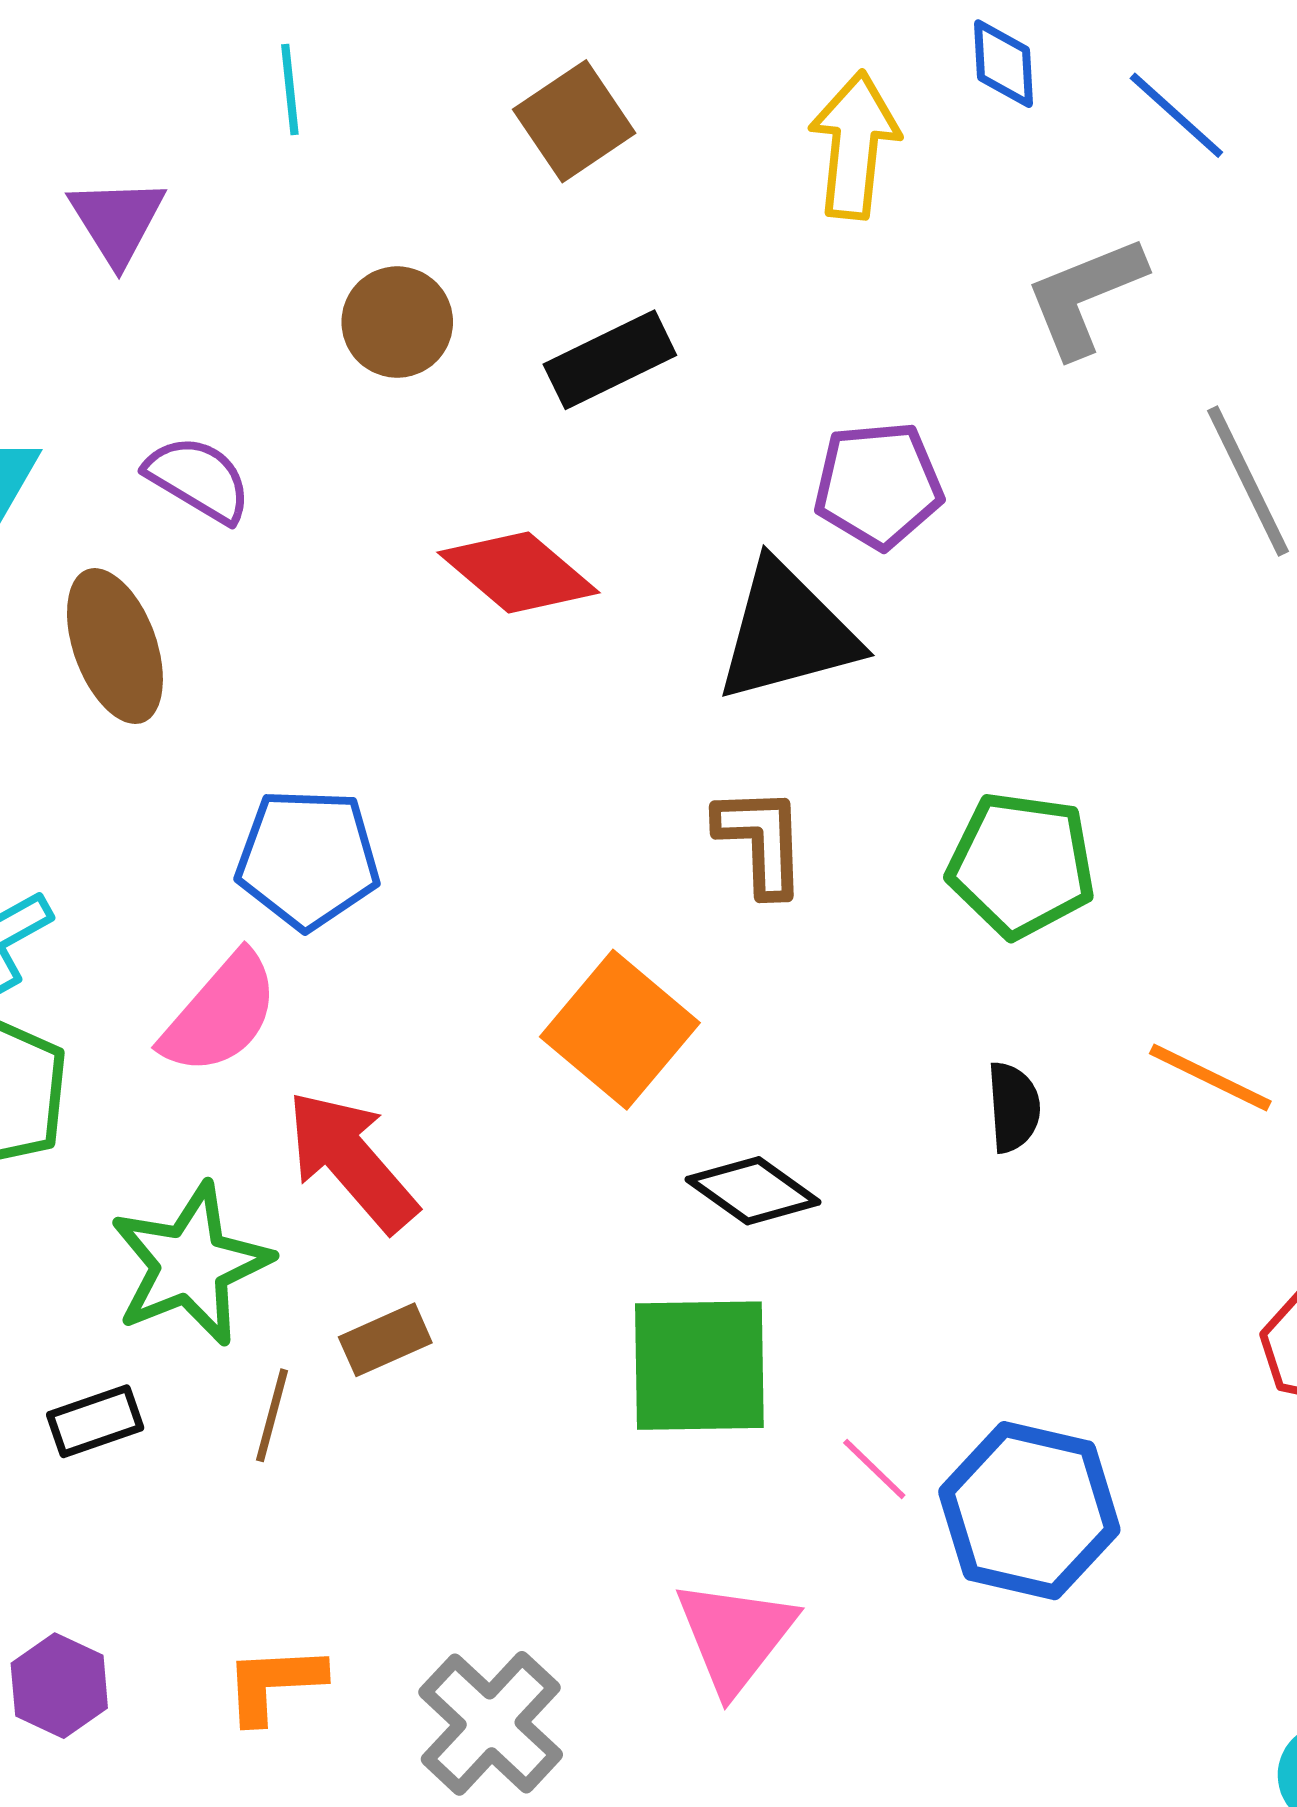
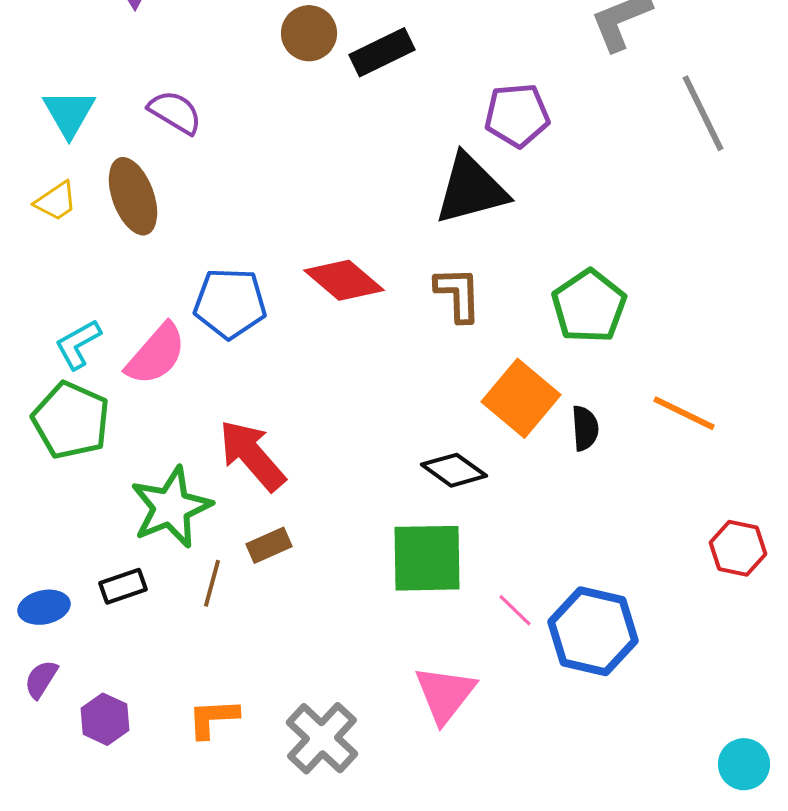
brown circle: (397, 322) -> (309, 33), moved
red diamond: (518, 572) -> (344, 280), moved
green pentagon: (1021, 865) -> (589, 306), turned 30
pink semicircle: (220, 1014) -> (156, 354), moved
orange square: (620, 1030) -> (521, 398), moved

